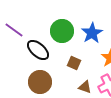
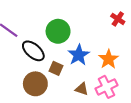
blue star: (92, 33) -> (79, 55), moved
brown square: (74, 63) -> (56, 68), moved

